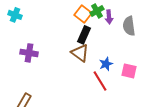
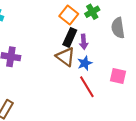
green cross: (97, 11) -> (92, 12), moved
purple arrow: (109, 17) -> (84, 42), moved
blue star: (106, 64) -> (85, 63), moved

